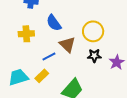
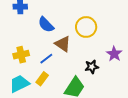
yellow cross: (26, 34) -> (21, 55), moved
black star: (94, 56) -> (92, 67), moved

